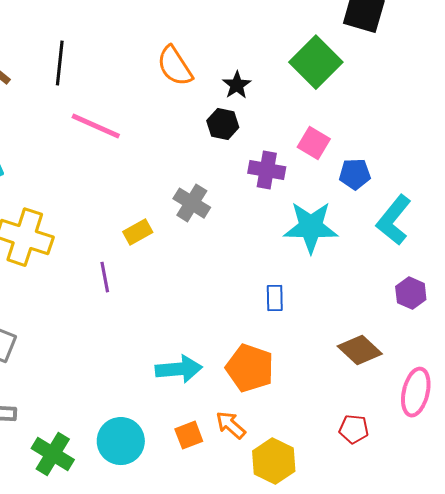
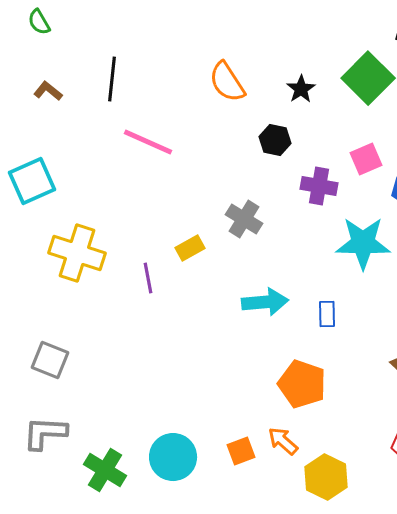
black star: (237, 85) -> (301, 89), moved
pink square: (314, 143) -> (366, 159), turned 36
purple line: (105, 277) -> (148, 278), moved
cyan arrow: (179, 369) -> (265, 302), moved

